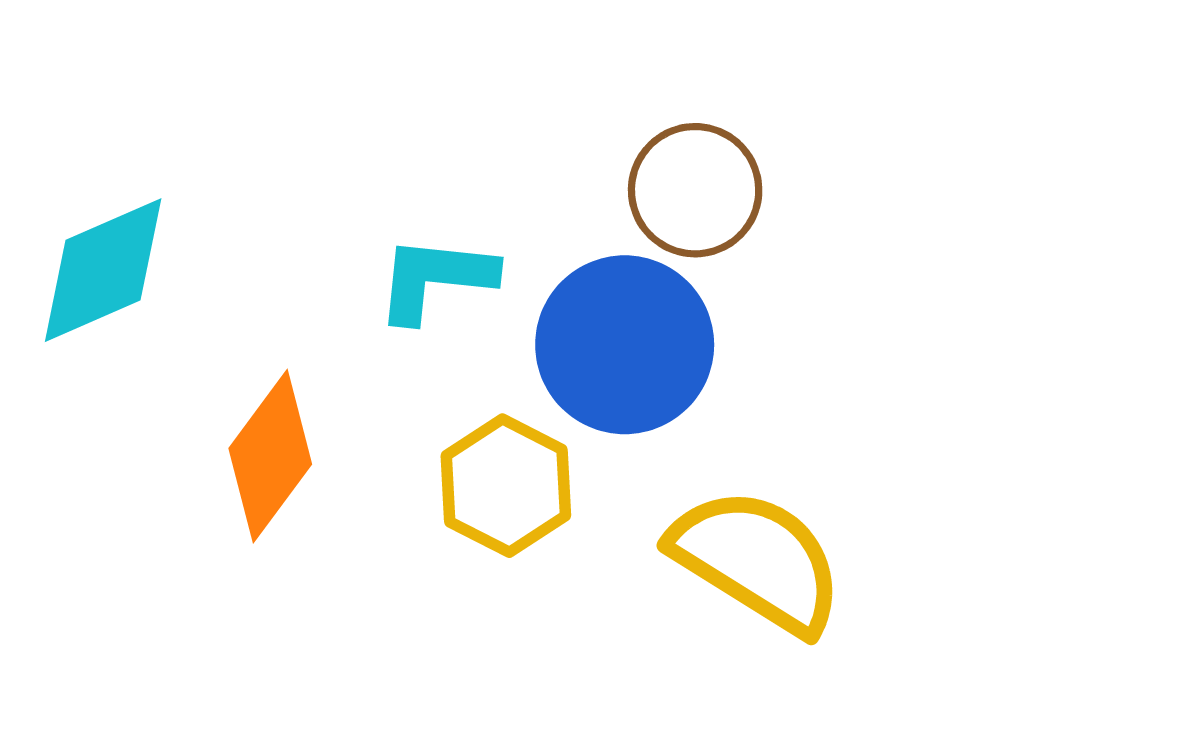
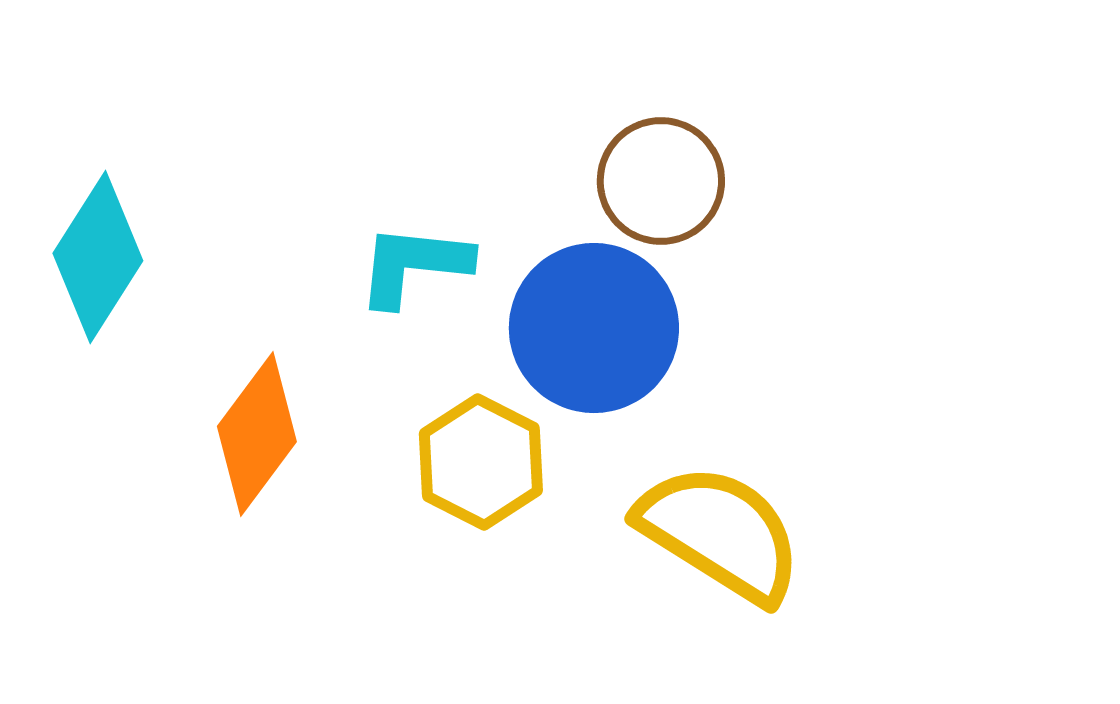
cyan diamond: (103, 270) -> (98, 257), turned -34

